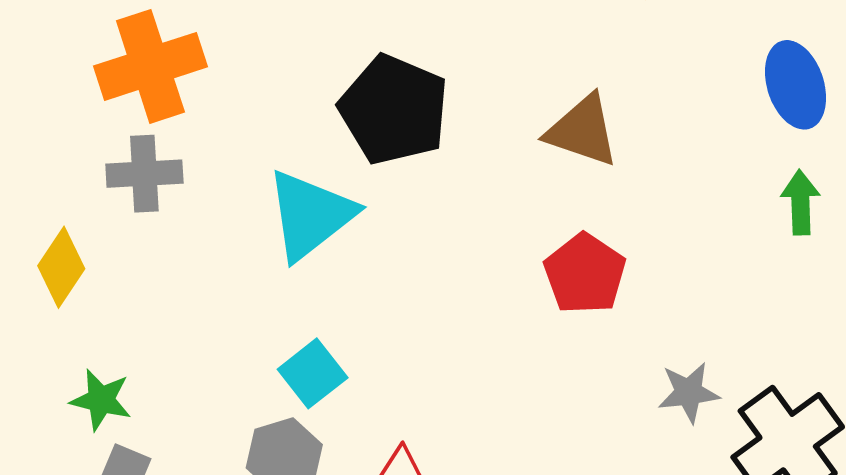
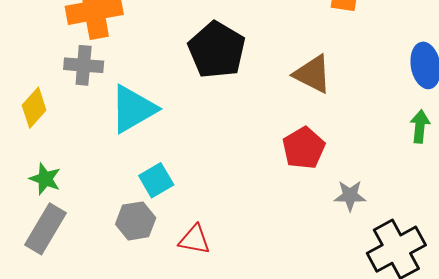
cyan triangle: (310, 215) -> (133, 109), moved
gray star: (689, 392) -> (350, 196), moved

